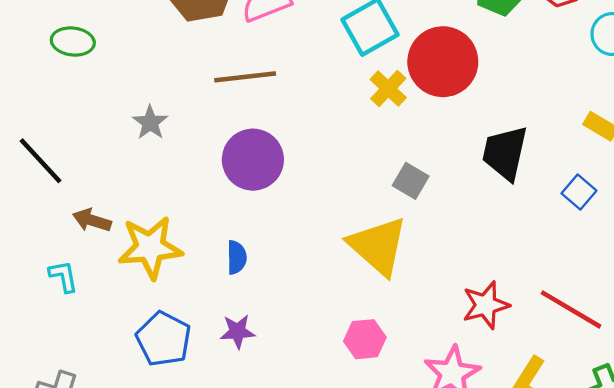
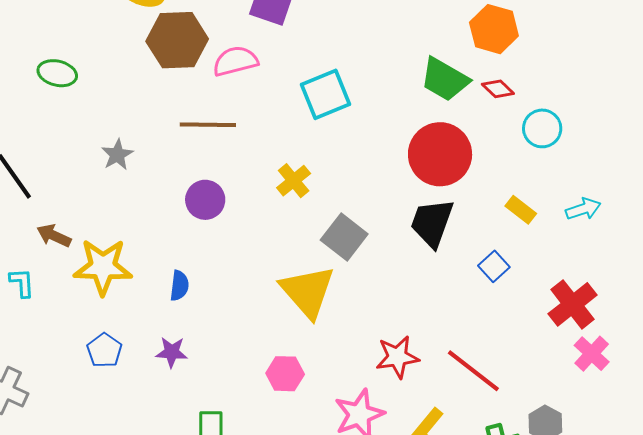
red circle: (443, 62) -> (440, 154), moved
yellow cross: (388, 89) -> (294, 181), moved
purple circle: (253, 160) -> (205, 200), size x0.7
gray square: (411, 181) -> (344, 237), size x1.4
blue pentagon: (164, 339) -> (104, 350), size x0.7

